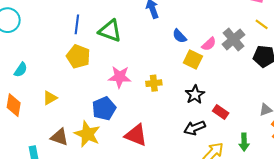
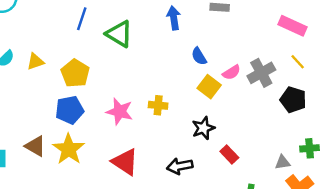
yellow pentagon: (78, 57) -> (75, 73), moved
pink star: (120, 77) -> (120, 111), moved
yellow triangle: (50, 98) -> (35, 61), moved
blue pentagon: (104, 108) -> (70, 110), moved
black arrow: (195, 128) -> (180, 166), moved

